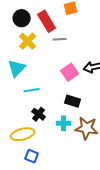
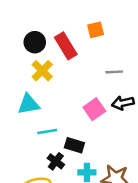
gray line: (60, 39) -> (114, 72), moved
cyan triangle: (17, 68) -> (29, 104), turned 36
black rectangle: (73, 101) -> (74, 145), moved

